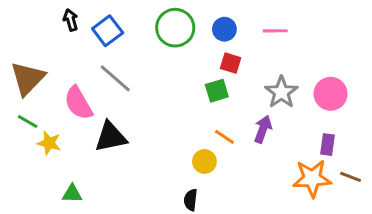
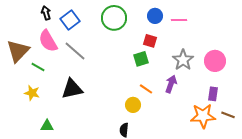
blue circle: (224, 29) -> (155, 16), moved
pink semicircle: (78, 103) -> (48, 41), moved
green line: (28, 121) -> (38, 67), moved

